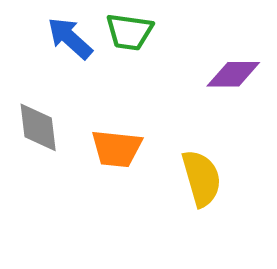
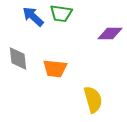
yellow semicircle: (201, 178) -> (93, 99), moved

